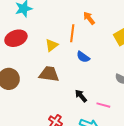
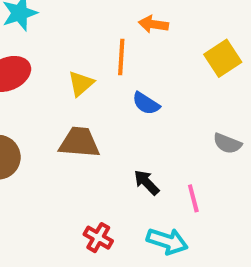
orange arrow: (89, 18) -> (154, 24), turned -40
pink line: (103, 105) -> (193, 198), turned 64

